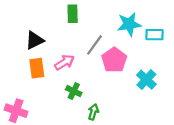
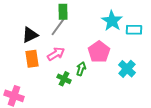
cyan star: (129, 24) -> (112, 21), turned -30
gray line: (94, 45) -> (58, 27), moved
green arrow: (93, 112) -> (81, 69), moved

